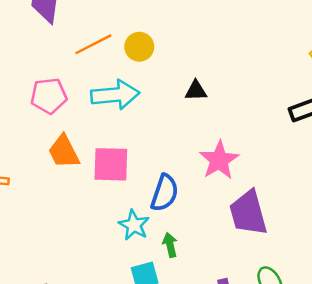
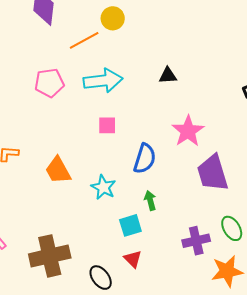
yellow circle: (139, 47) -> (113, 18), moved
orange trapezoid: (64, 152) -> (58, 170), moved
pink square: (111, 164) -> (107, 125), moved, size x0.6
cyan star: (134, 225) -> (103, 187), moved

